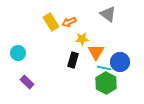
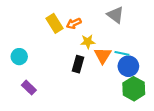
cyan line: (104, 68) -> (122, 53), moved
green hexagon: (106, 83) -> (134, 89), moved

